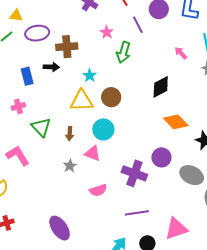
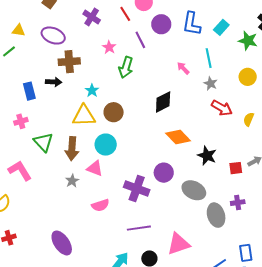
purple ellipse: (37, 33) -> (53, 36), moved, turned 30
brown arrow: (70, 134) -> (72, 149), size x1.6

